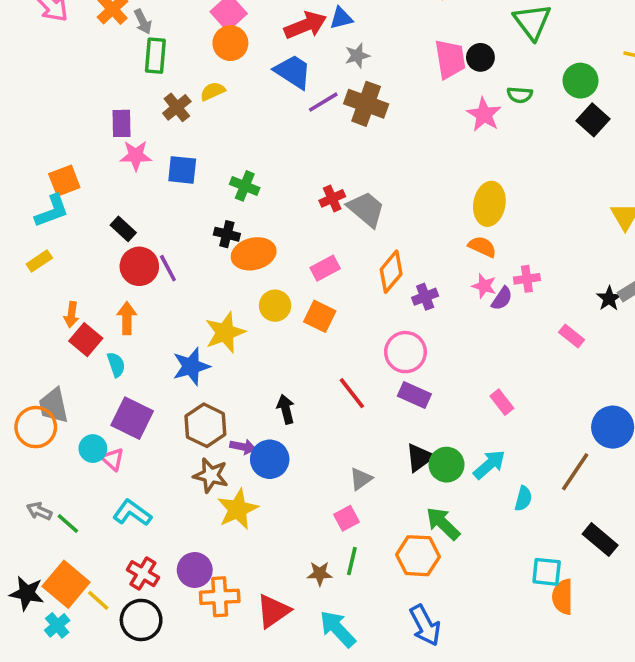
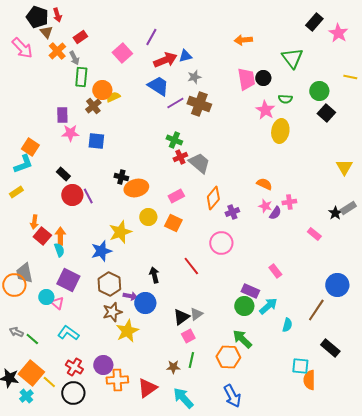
orange circle: (230, 43) -> (102, 90), moved
orange square: (64, 181) -> (30, 147), turned -36
green cross: (245, 186) -> (174, 140), moved
yellow ellipse: (489, 204) -> (280, 131), moved
orange arrow: (127, 318) -> (60, 236), moved
purple rectangle: (414, 395) -> (250, 291), moved
black triangle: (420, 457) -> (181, 317), moved
brown star: (211, 475) -> (112, 312), turned -30

